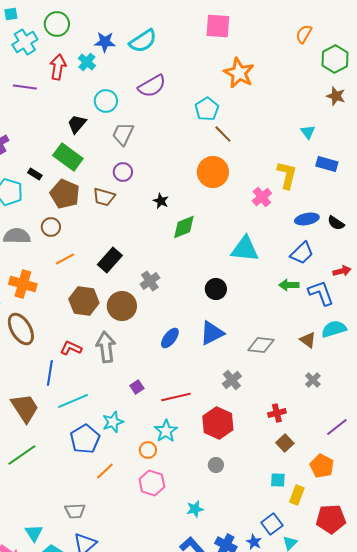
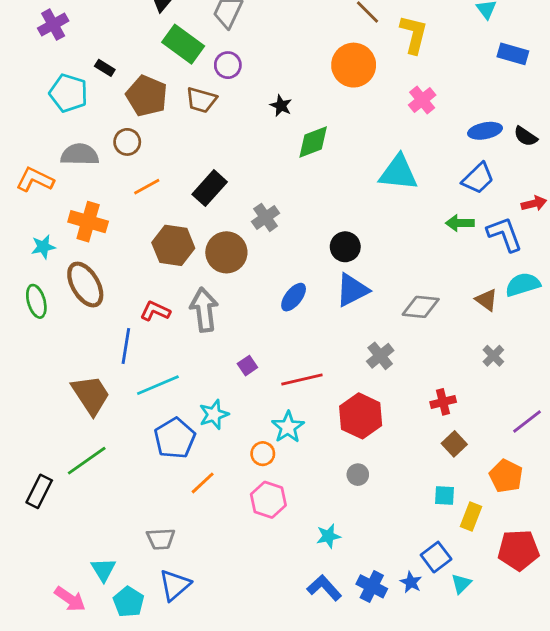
green rectangle: (68, 157) -> (183, 44), moved
yellow L-shape: (287, 175) -> (414, 34), moved
black circle: (216, 289) -> (345, 247), moved

